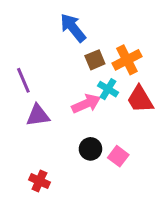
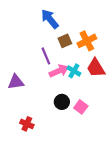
purple line: (23, 80) -> (46, 56), moved
cyan cross: (108, 89) -> (74, 71), moved
purple triangle: (38, 115) -> (16, 82), moved

